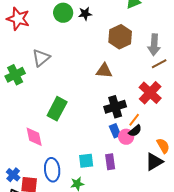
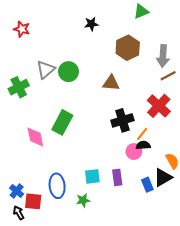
green circle: (63, 13) -> (68, 72), moved
red star: (18, 19) -> (22, 29), size x0.7
blue rectangle: (115, 131) -> (147, 185), moved
black semicircle: (135, 131) -> (143, 145), turned -144
pink diamond: (34, 137) -> (35, 137), moved

